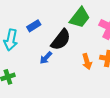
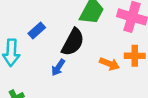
orange arrow: (87, 62) -> (110, 64), turned -42

